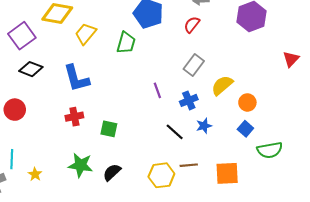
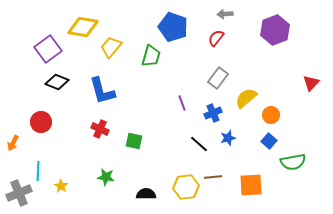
red triangle: (291, 59) -> (311, 83), moved
red cross: (74, 117) -> (100, 129), turned 36
green star: (81, 165) -> (106, 177), size x0.7
black semicircle: (112, 172) -> (146, 194), moved, turned 42

